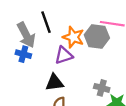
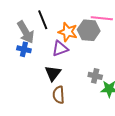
black triangle: (54, 82) -> (53, 73), turned -42

